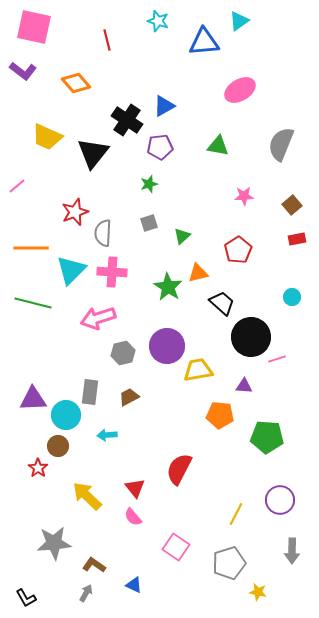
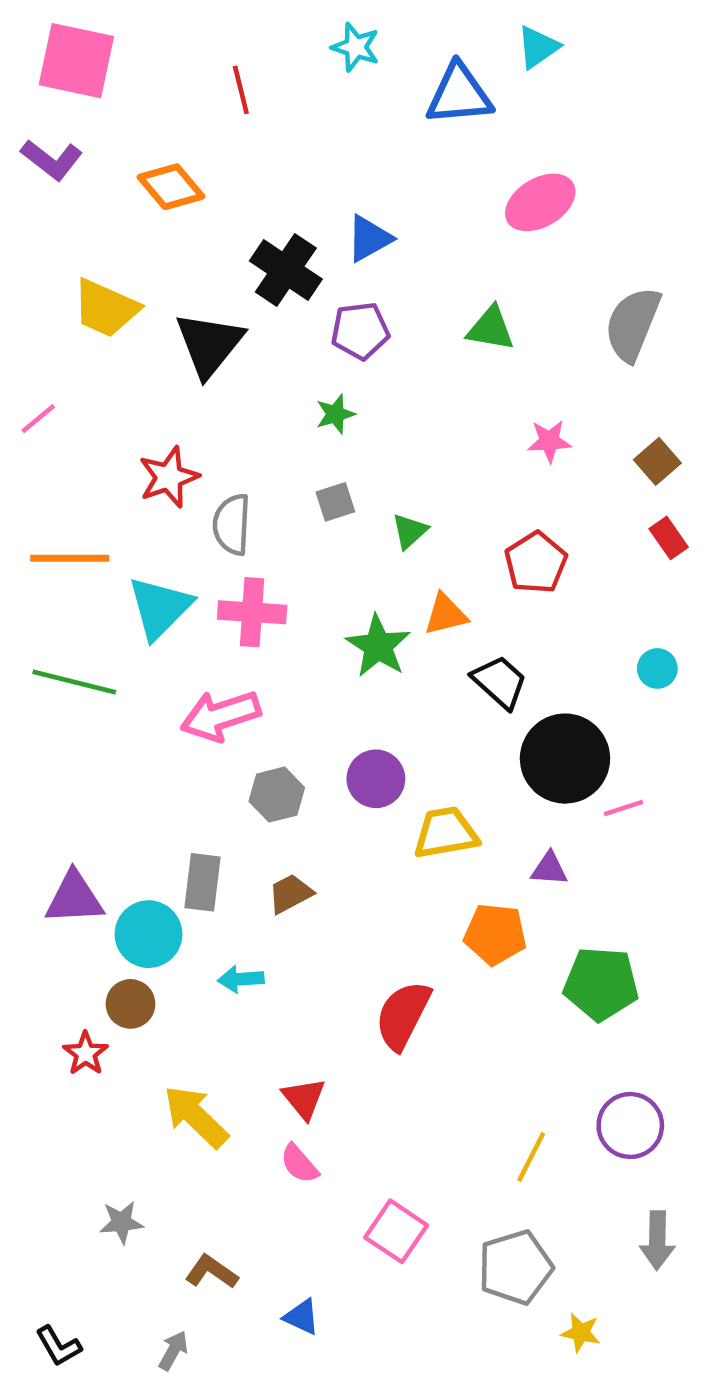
red rectangle: (297, 239) -> (669, 538), turned 66
purple circle: (167, 346) -> (376, 779), size x0.7
red semicircle: (179, 469) -> (403, 1015), moved
gray star: (54, 543) -> (121, 1222), size x0.6
gray arrow: (86, 593) -> (173, 1351), moved

